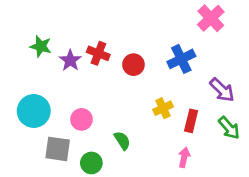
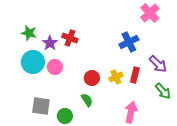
red circle: (133, 65) -> (92, 78), moved
cyan circle: (34, 111) -> (33, 62), moved
pink circle: (82, 119) -> (55, 67), moved
red rectangle: (191, 121) -> (135, 75), moved
pink arrow: (184, 157) -> (131, 112), size x1.5

